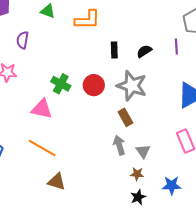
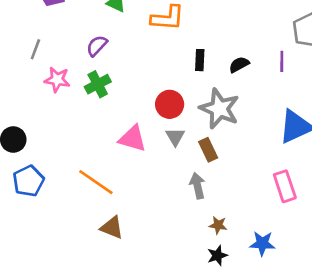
purple semicircle: (23, 40) -> (97, 46), moved, turned 30
green cross: (61, 84) -> (98, 84), moved, turned 30
pink triangle: (42, 109) -> (133, 139), moved
gray triangle: (143, 151) -> (175, 137), moved

